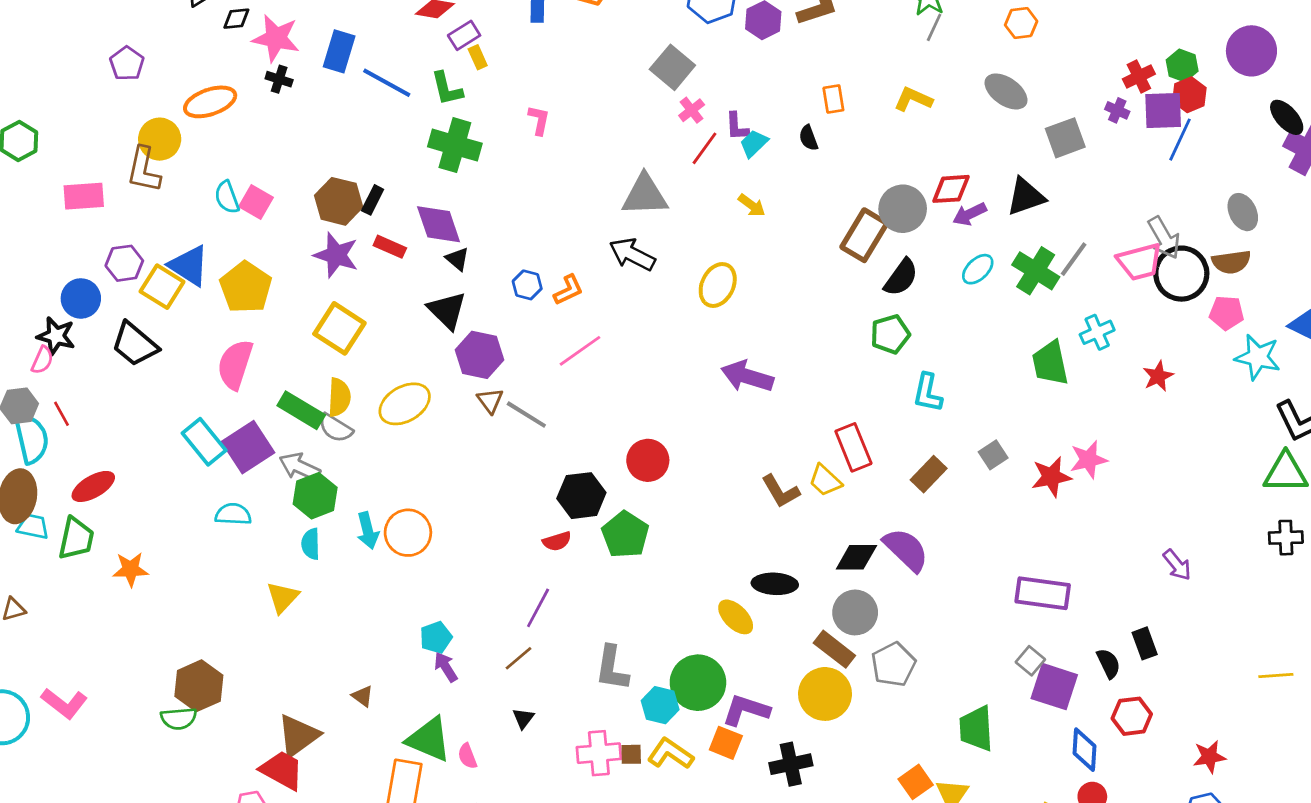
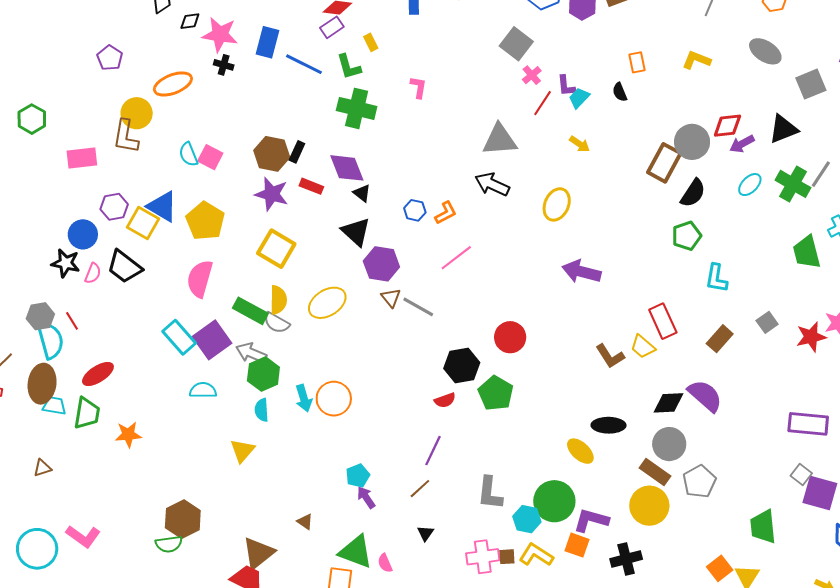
purple rectangle: (464, 35) -> (332, 27), moved
pink semicircle: (42, 360) -> (93, 273), moved

